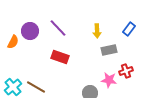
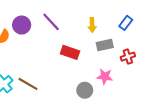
red rectangle: (60, 57) -> (70, 52), moved
red cross: (126, 71) -> (128, 57), moved

